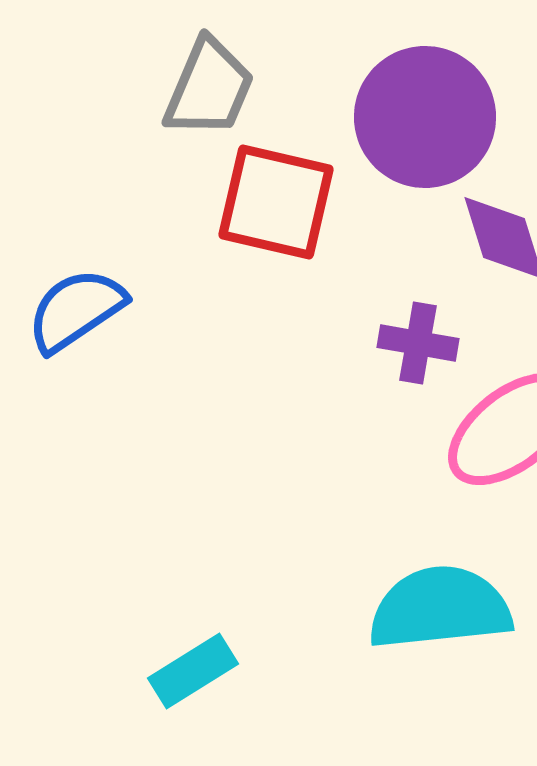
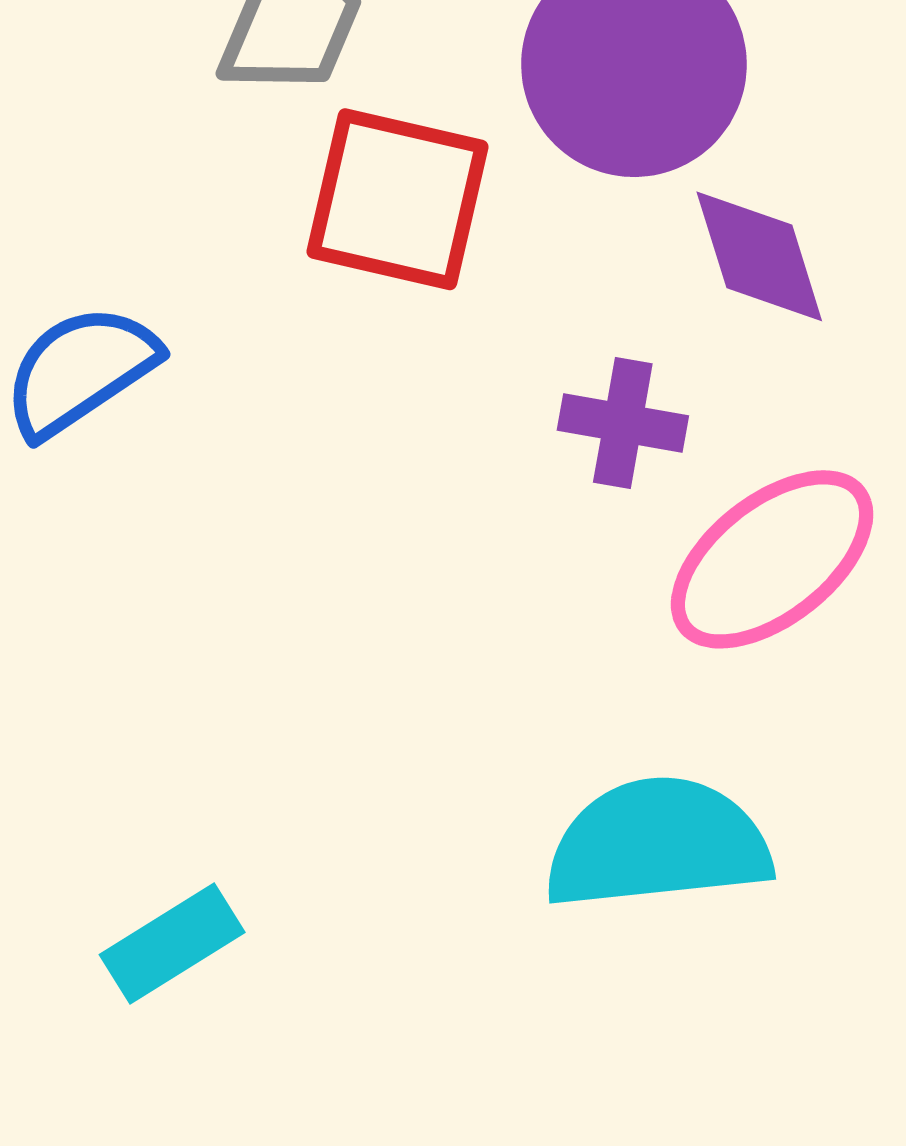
cyan rectangle: (193, 671) -> (172, 943), moved

